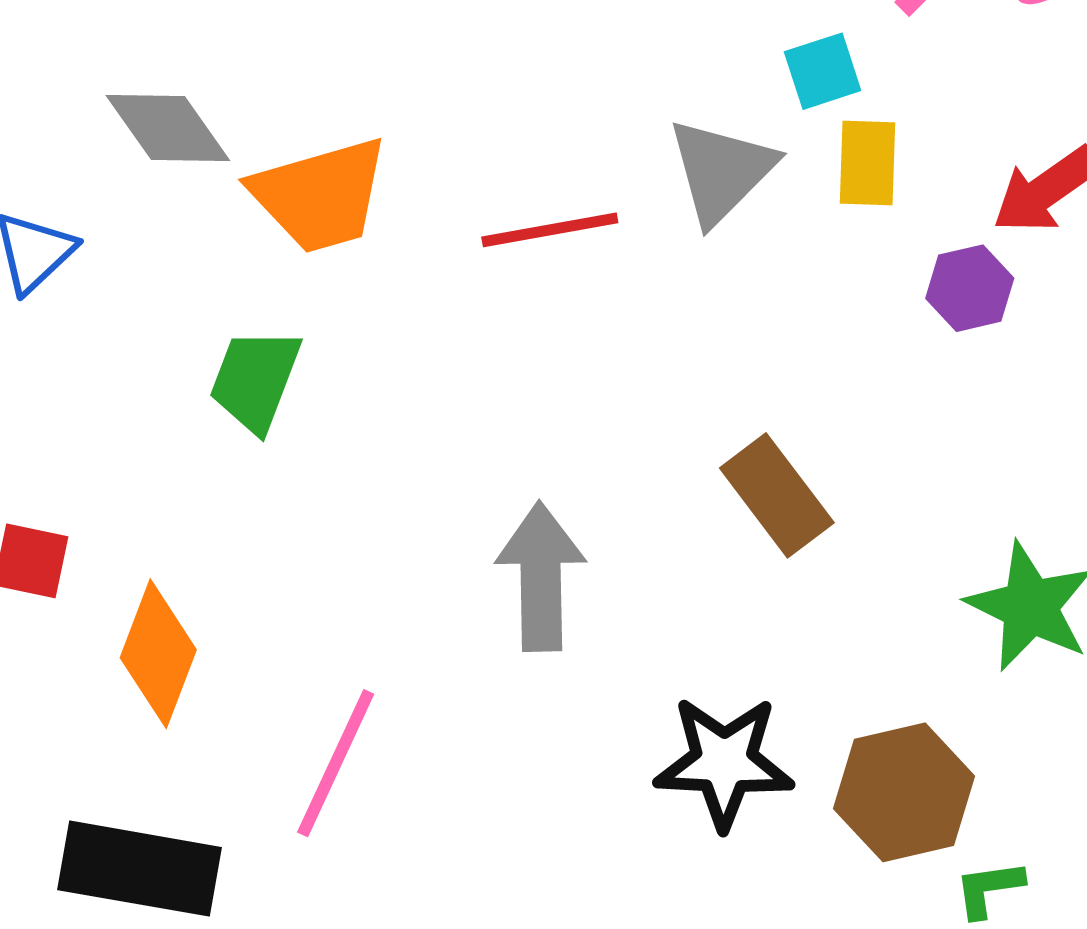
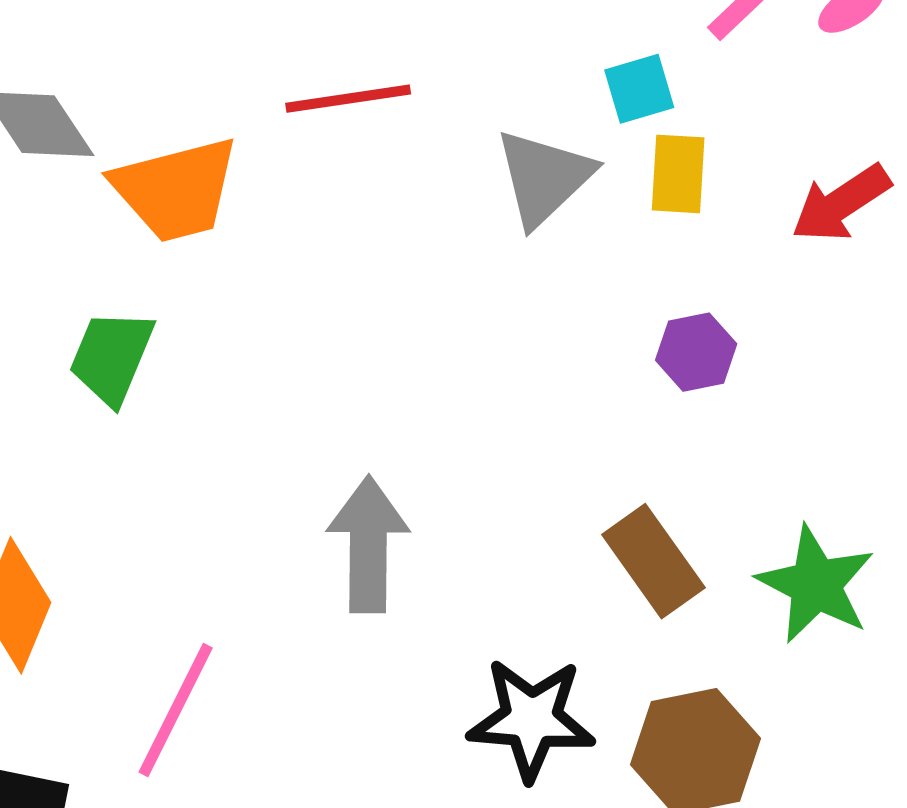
red line: (550, 230) -> (348, 99), moved
purple hexagon: (970, 288) -> (696, 352), moved
brown rectangle: (777, 495) -> (653, 561), moved

